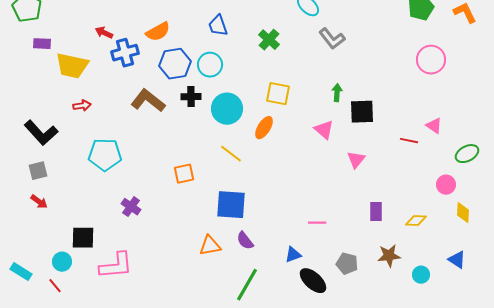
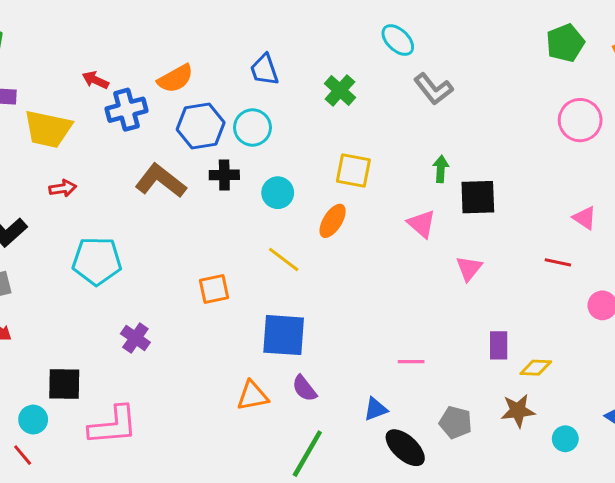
cyan circle: (227, 109) -> (278, 193), size x0.7
red line: (409, 141) -> (558, 262), moved
yellow diamond: (416, 221) -> (536, 368), moved

